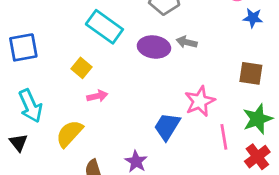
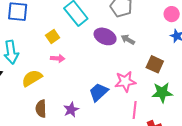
brown square: (251, 73) -> (155, 64), moved
green star: (258, 119) -> (162, 92), moved

